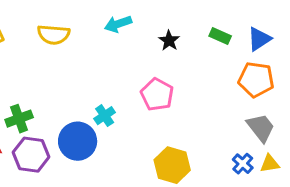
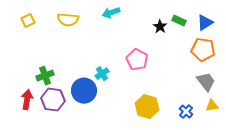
black star: (169, 41) -> (160, 27), moved
blue cross: (243, 164) -> (186, 112), moved

